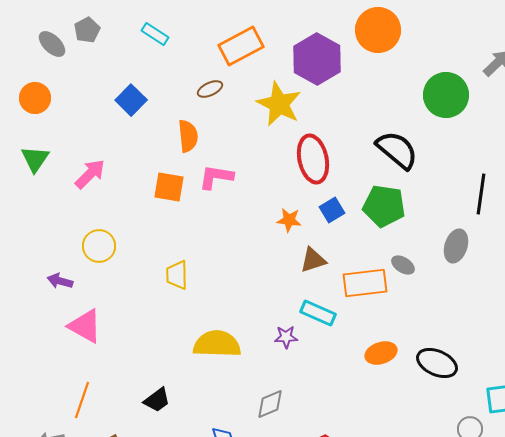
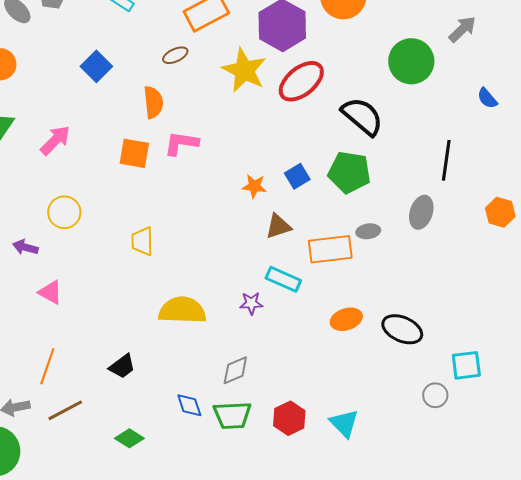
red ellipse: (313, 159) -> (301, 81), moved, turned 63
gray ellipse: (403, 265) -> (368, 231), turned -40
pink triangle: (85, 326) -> (50, 292), size x0.7

